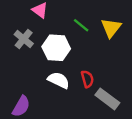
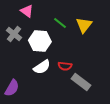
red semicircle: (87, 79) -> (65, 66), turned 112
white semicircle: (59, 80) -> (42, 67), turned 120

